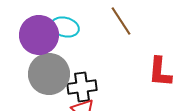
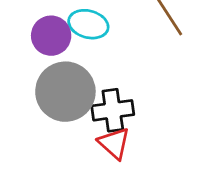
purple circle: (39, 35) -> (51, 36), size x0.7

